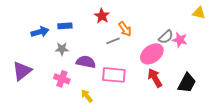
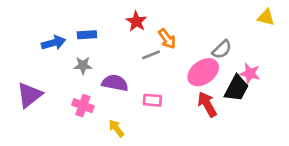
pink star: (180, 40) -> (250, 74), moved
pink rectangle: (114, 75) -> (152, 100), size x0.6
black trapezoid: (187, 83) -> (237, 88), moved

